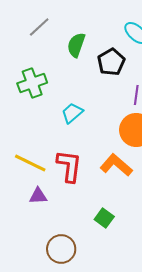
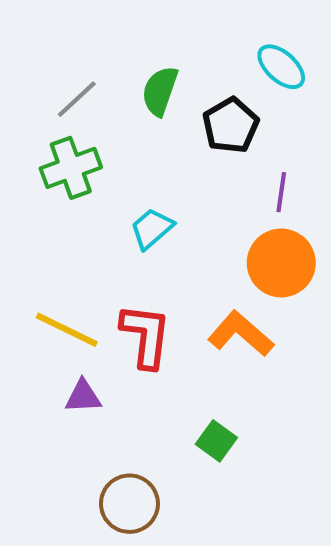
gray line: (39, 27) -> (77, 99), moved

